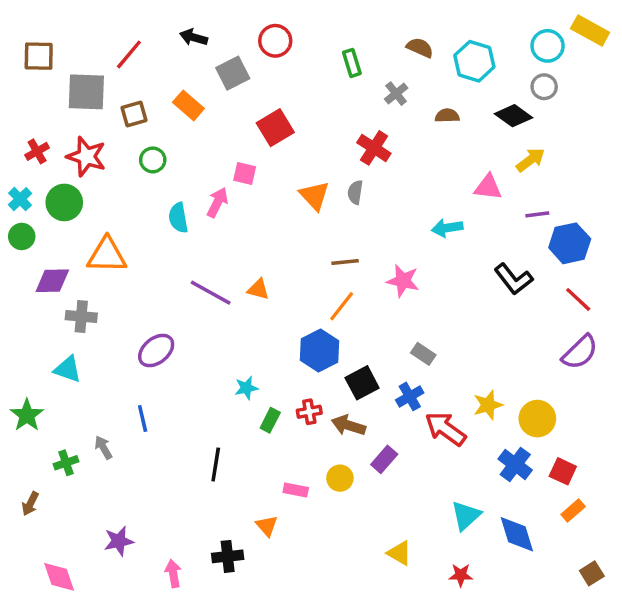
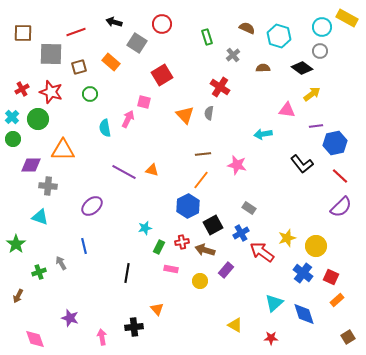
red line: (129, 54) -> (76, 32), turned 30
gray square: (233, 73) -> (137, 43), turned -30
pink rectangle: (296, 490) -> (171, 269), moved
purple star: (119, 541) -> (70, 318), turned 30

